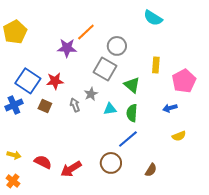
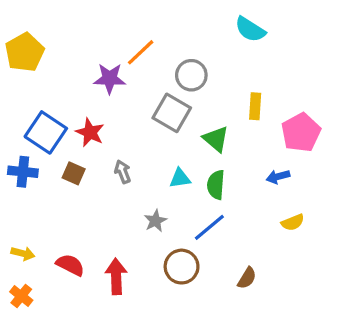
red star: (55, 81) -> (90, 132), turned 30
gray star: (91, 94) -> (155, 221), moved
blue cross: (14, 105) -> (23, 172), turned 30
red arrow: (71, 169) -> (116, 276), turned 120

